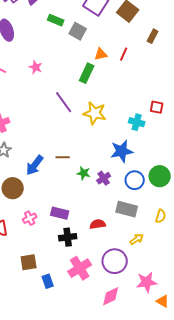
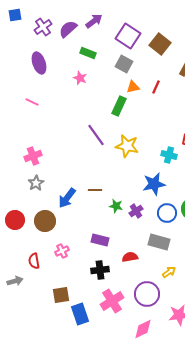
gray square: (78, 31) -> (124, 64), moved
pink star: (36, 67) -> (80, 78), moved
purple rectangle: (60, 213) -> (100, 240), moved
blue rectangle: (48, 281) -> (80, 314), size x1.5

